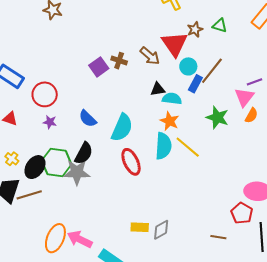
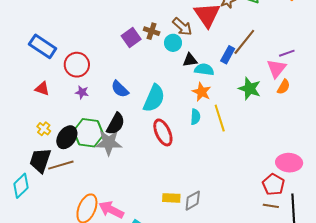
cyan circle: (188, 66) -> (173, 43), moved
cyan semicircle: (163, 146) -> (195, 117), size x0.6
yellow line: (188, 147) -> (220, 118), turned 32
brown line: (218, 237) -> (271, 206), moved

